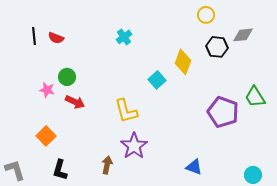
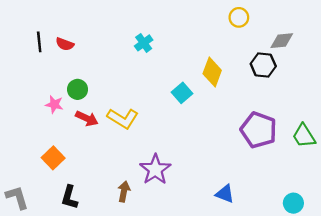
black hexagon: (217, 47) -> (263, 65), moved
green trapezoid: (255, 97) -> (304, 136), moved
yellow L-shape: (126, 111) -> (123, 118), moved, turned -44

